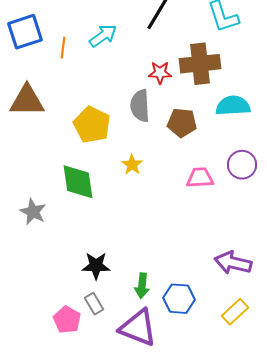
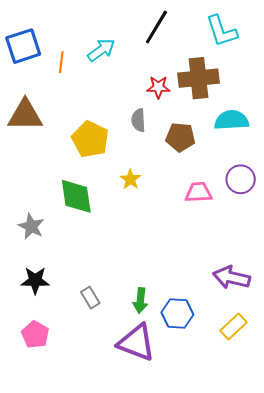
gray semicircle: (140, 106) -> (138, 120), size x0.7
black star: (96, 266) -> (35, 280), moved
gray rectangle: (94, 304) -> (90, 298), moved
pink pentagon: (67, 320) -> (35, 335), moved

